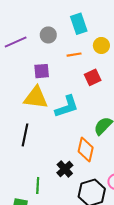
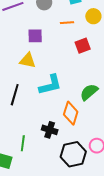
yellow triangle: (36, 98) -> (28, 60), size x0.7
cyan L-shape: (67, 107) -> (50, 85), moved
black cross: (65, 169) -> (50, 130), turned -35

